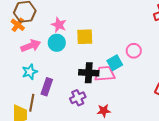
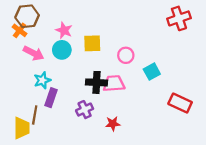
pink arrow: (31, 46) -> (34, 53), turned 48
pink circle: (134, 51) -> (126, 55), moved
cyan square: (115, 63) -> (152, 72), moved
cyan star: (30, 72) -> (42, 80), moved

